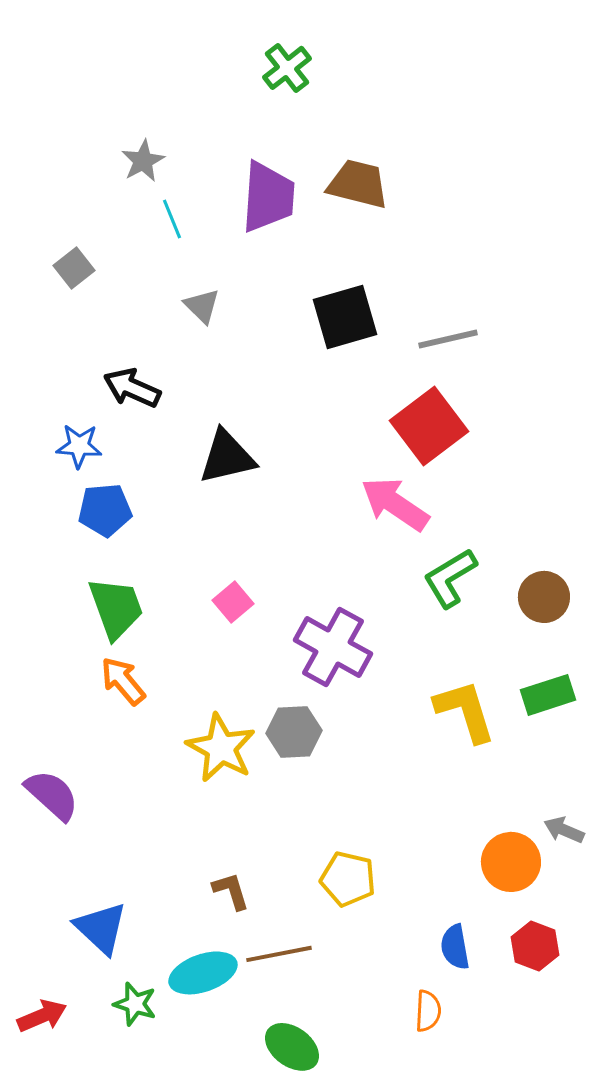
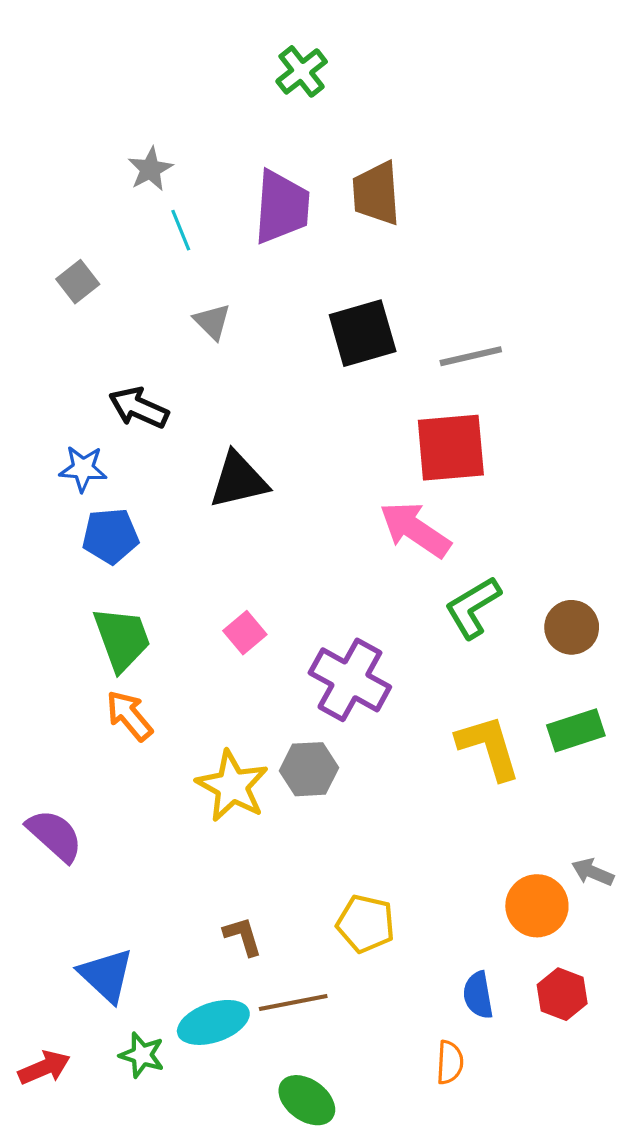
brown trapezoid: (358, 184) -> (376, 193), turned -108
red square: (429, 426) -> (451, 448), turned 32

